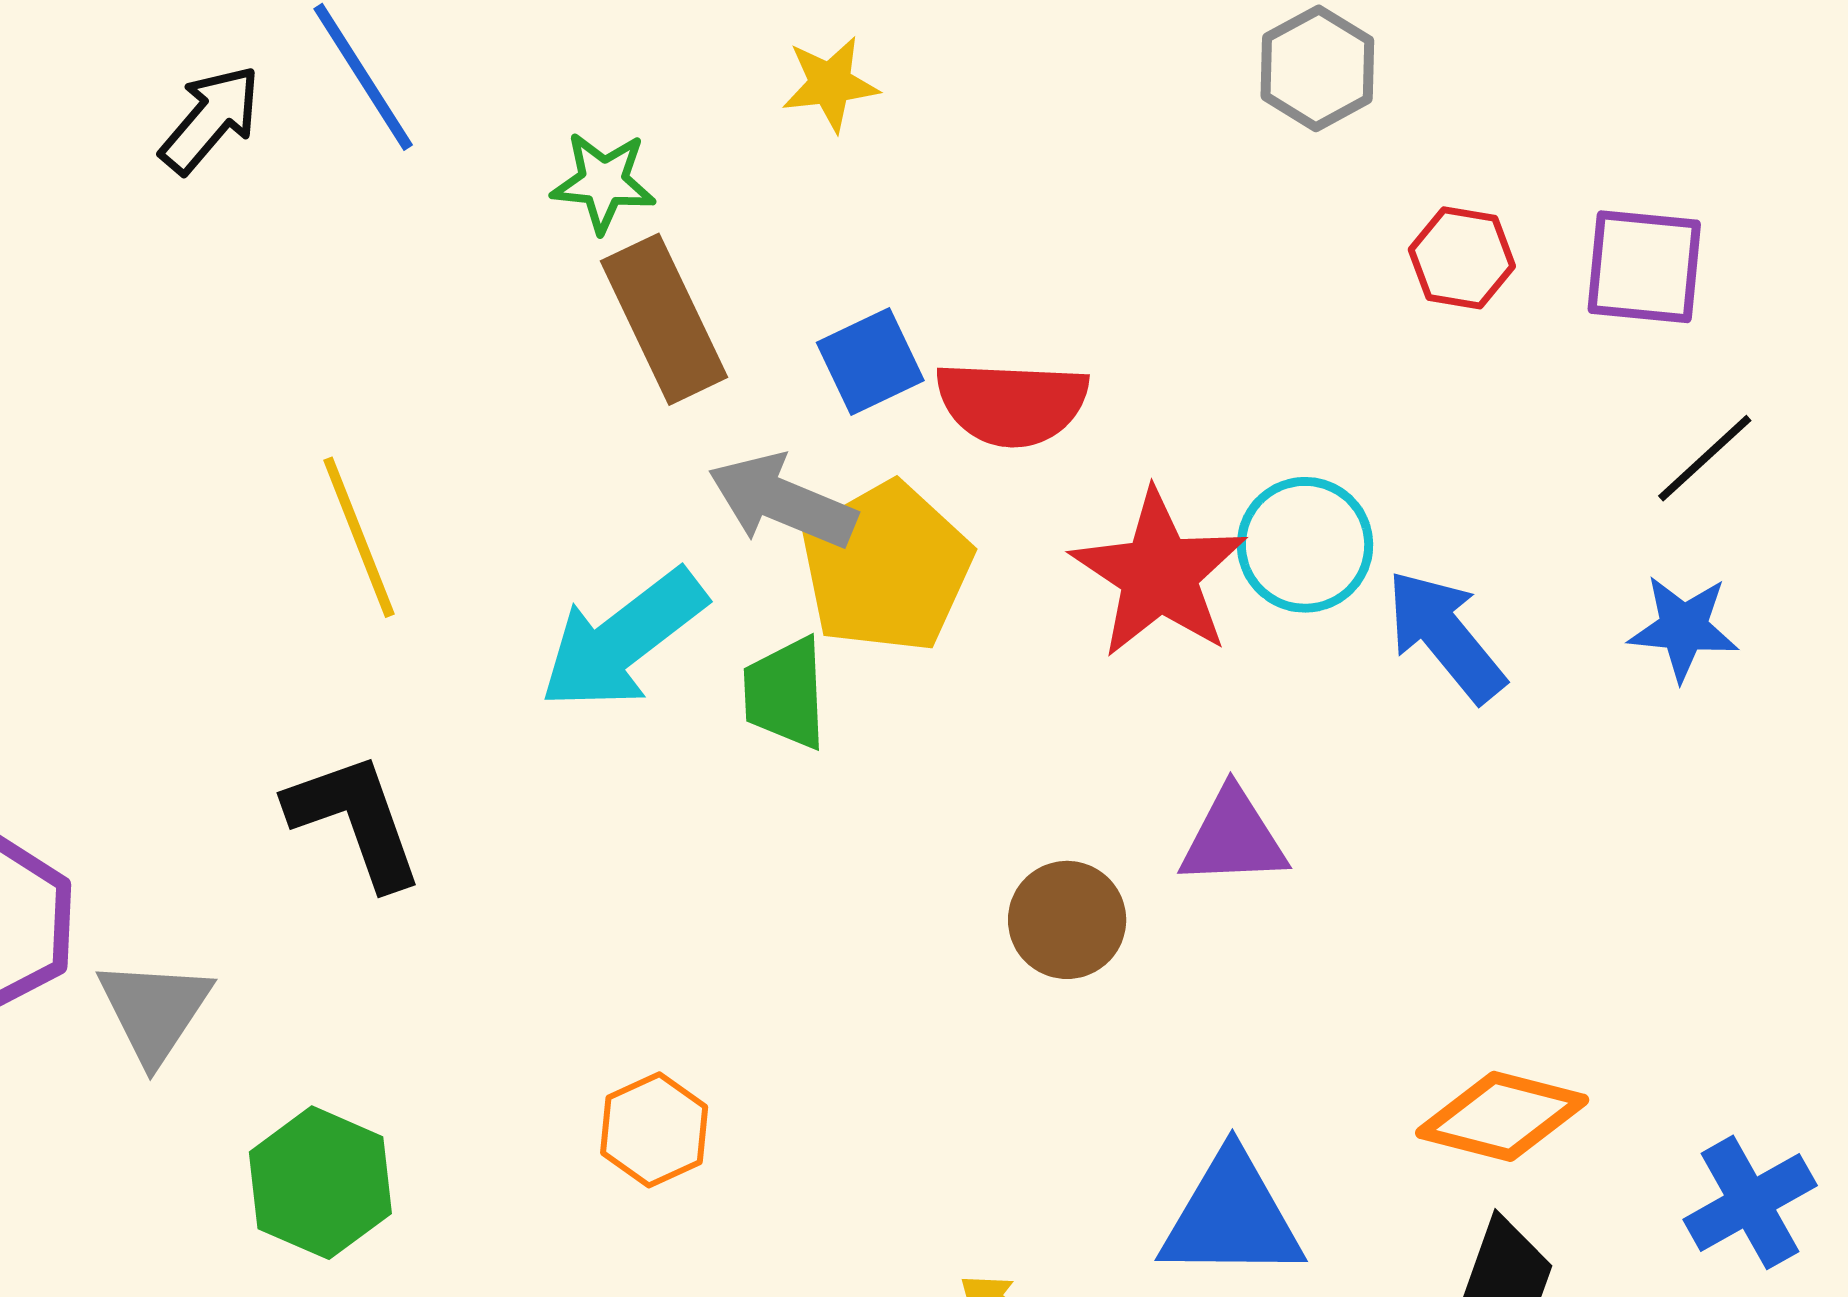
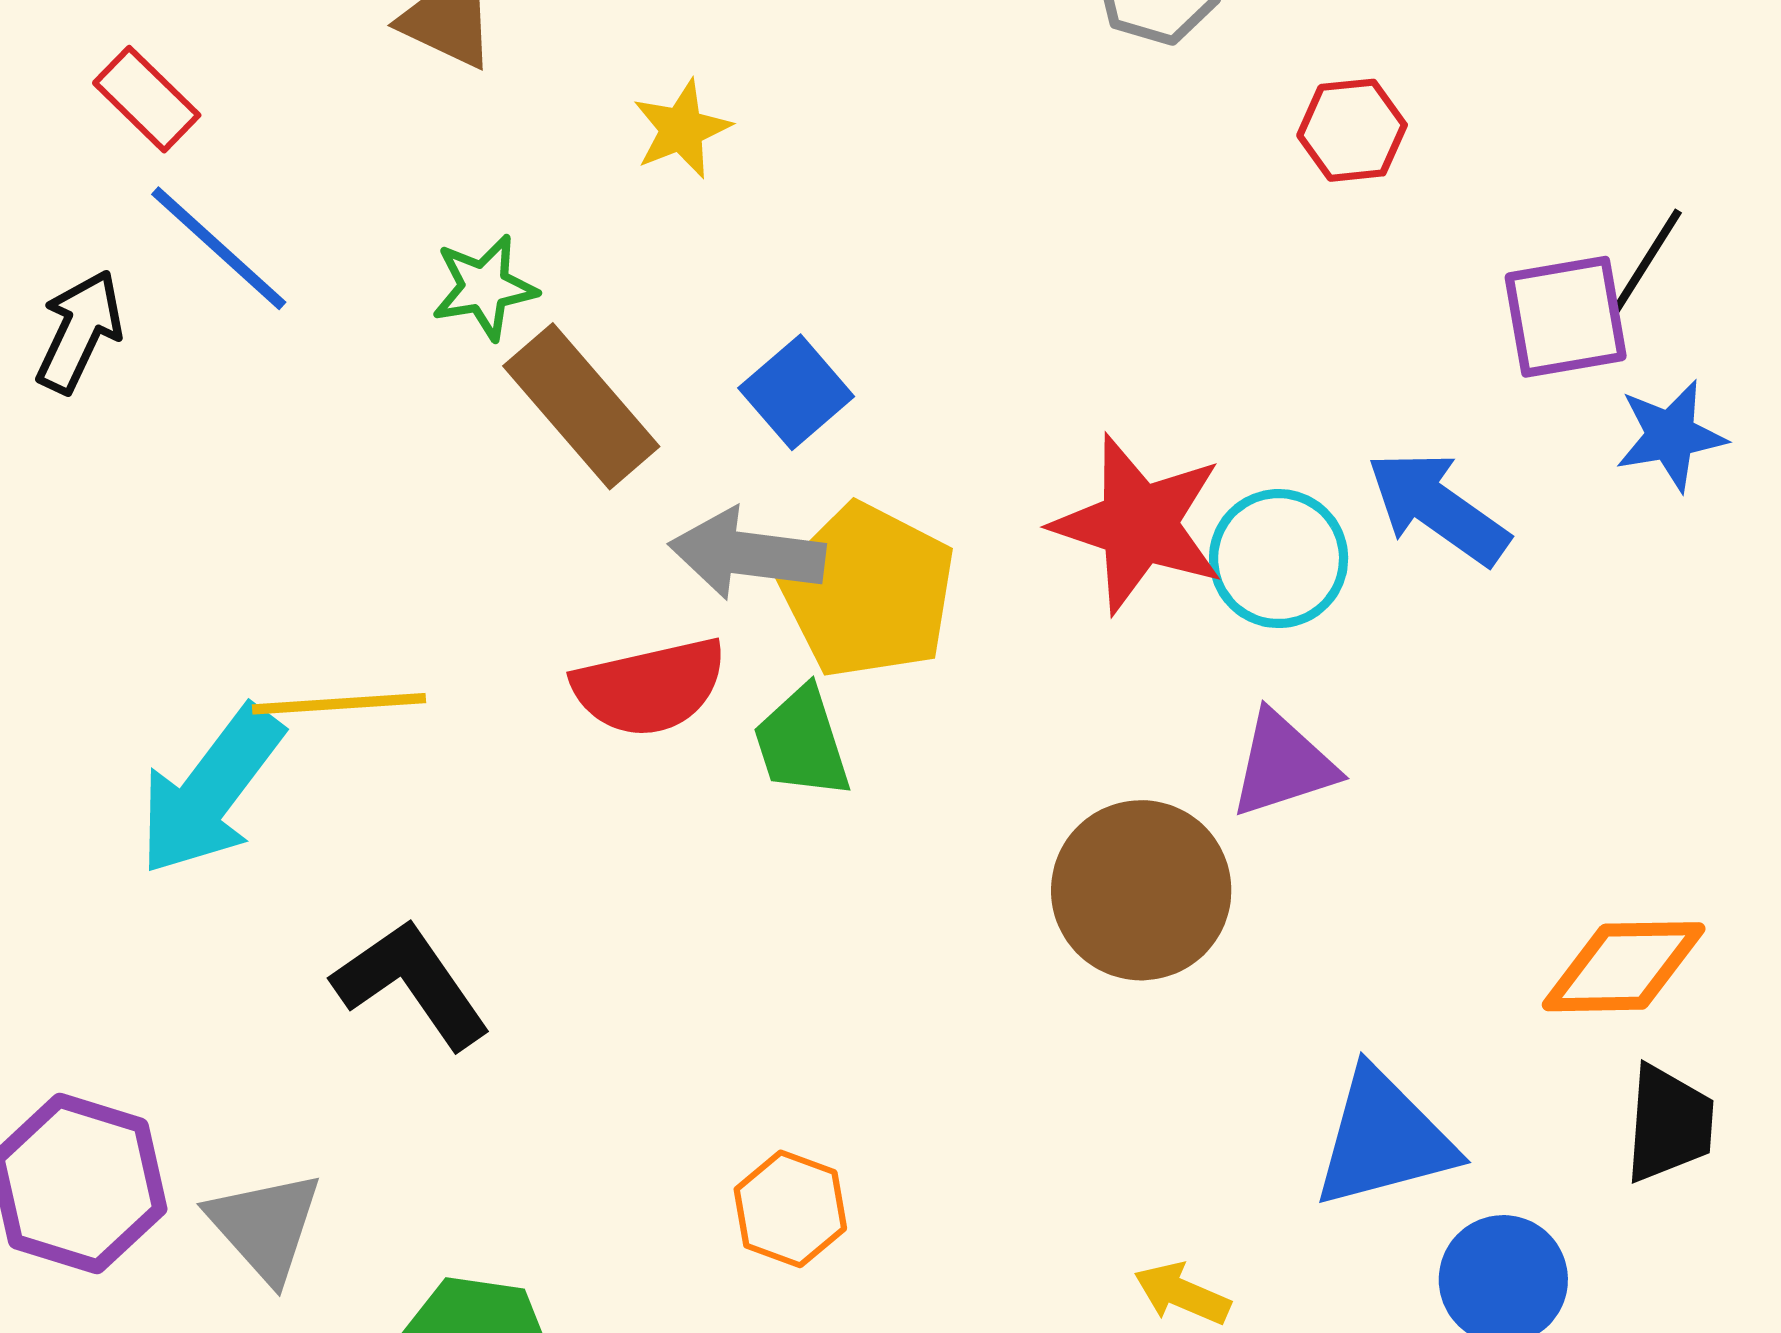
purple square: (1644, 267) -> (1566, 317), moved
red semicircle: (1012, 403) -> (650, 687), moved
yellow line: (359, 537) -> (339, 704), turned -57
cyan circle: (1305, 545) -> (1279, 559), moved
cyan arrow: (623, 640) -> (210, 791), moved
brown circle: (1067, 920) -> (1141, 890), size x1.5

